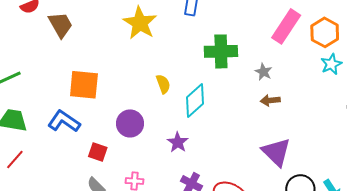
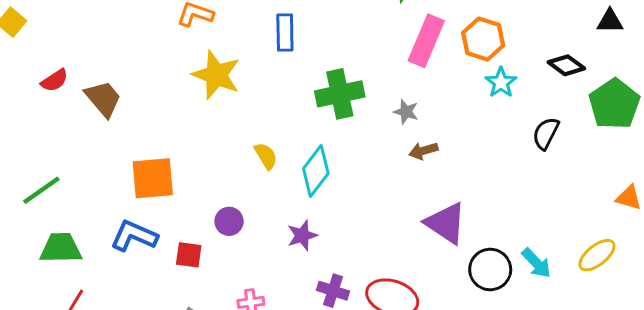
purple circle: (130, 123) -> (229, 221), size x0.7
purple star: (178, 142) -> (302, 235), turned 30
red square: (98, 152) -> (189, 255), moved

